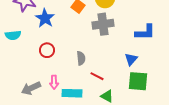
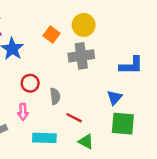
red circle: (47, 50) -> (30, 83), moved
pink arrow: (54, 82) -> (23, 112), moved

